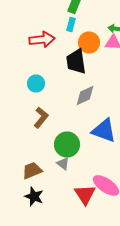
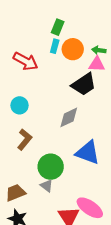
red arrow: (42, 40) -> (26, 61), turned 35
orange circle: (89, 43) -> (73, 49), moved
black trapezoid: (76, 62) -> (84, 84), moved, turned -116

